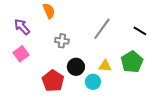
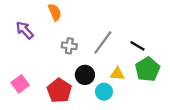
gray line: (102, 29) -> (103, 42), moved
black line: (140, 31) -> (137, 46), moved
pink square: (21, 54) -> (20, 84), moved

